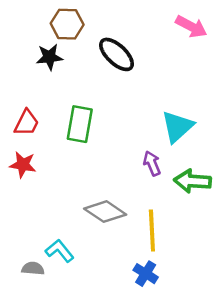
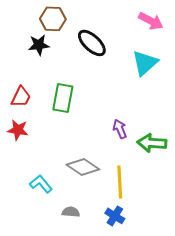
cyan triangle: (177, 127) -> (145, 63), moved
cyan L-shape: (60, 251) -> (41, 184), moved
gray semicircle: (33, 269) -> (71, 212), moved

